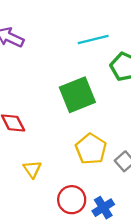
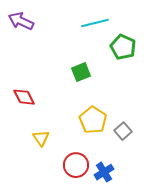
green square: (77, 95) -> (81, 72), size x0.6

